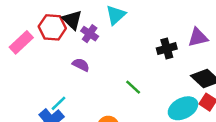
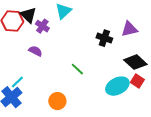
black cross: (167, 49) -> (104, 38), turned 35

